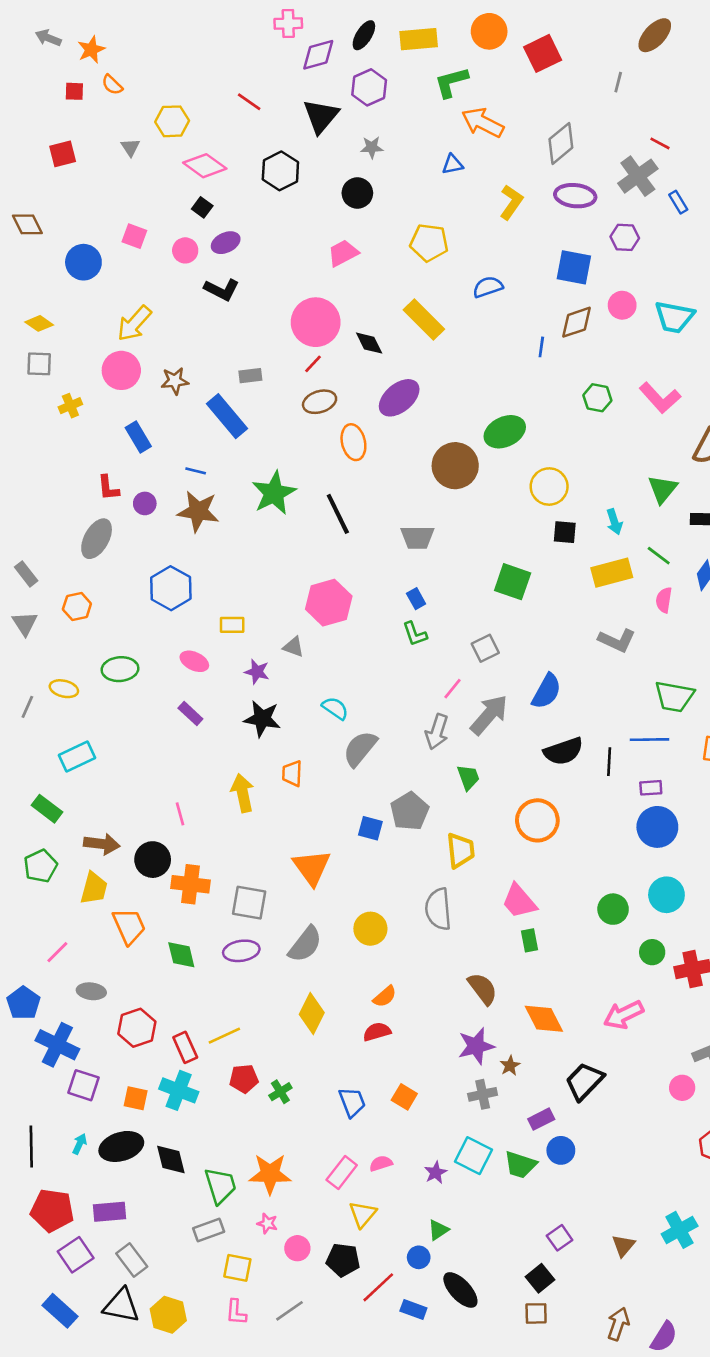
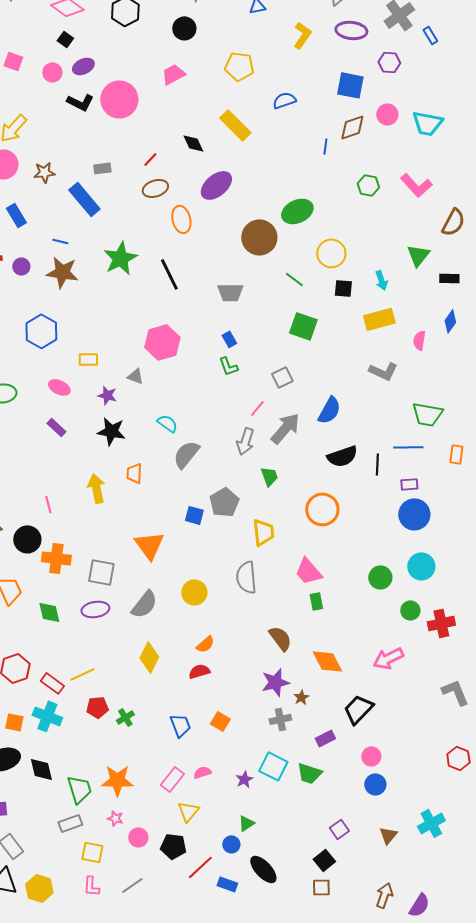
pink circle: (316, 322) -> (119, 99), moved
green line: (659, 556) -> (294, 279), moved
red rectangle: (185, 1047) -> (52, 683), turned -30
pink circle: (682, 1088) -> (371, 756), moved
blue circle: (561, 1150) -> (375, 784), moved

